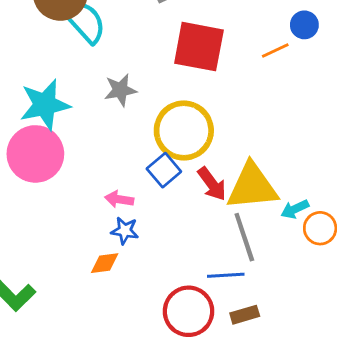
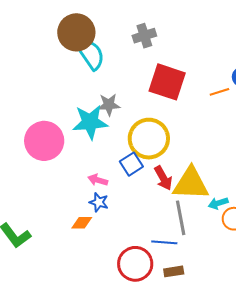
cyan star: (45, 105) -> (90, 122), moved

